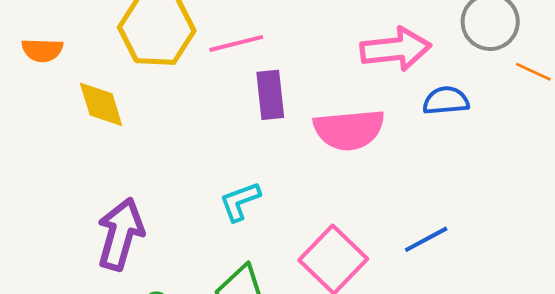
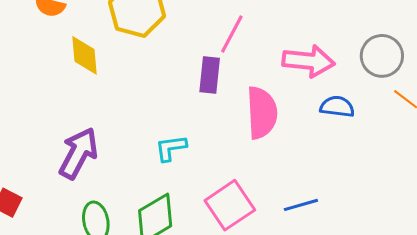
pink line: (236, 43) -> (232, 34), moved, turned -60
pink semicircle: (349, 130) -> (262, 113), turned -100

